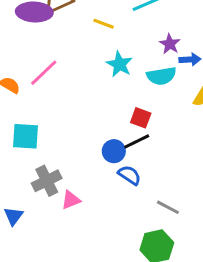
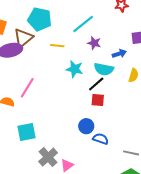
purple star: (170, 44) -> (94, 43), moved
cyan semicircle: (161, 76) -> (104, 69), turned 36
black line: (137, 141) -> (96, 84), moved

